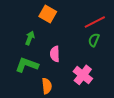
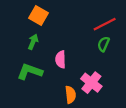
orange square: (48, 14) -> (39, 15), moved
orange semicircle: (47, 86) -> (70, 95), moved

